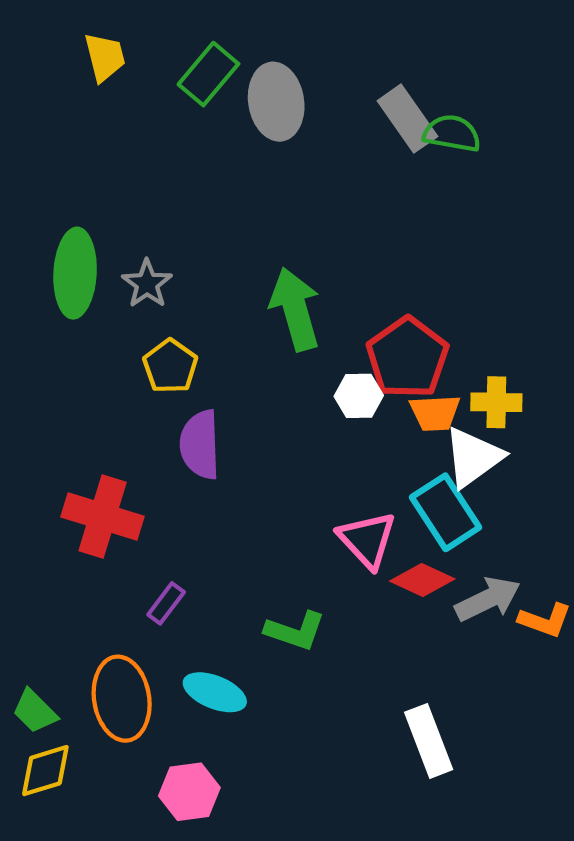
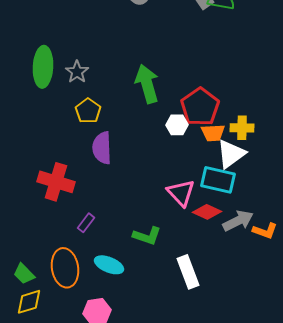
cyan rectangle: (446, 512) -> (218, 180), turned -44
white rectangle: (429, 741) -> (188, 272), moved

